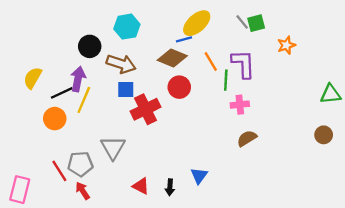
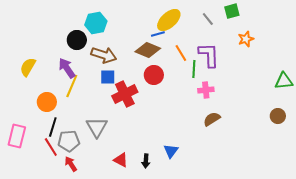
green square: (256, 23) -> (232, 11), moved
cyan hexagon: (127, 27) -> (96, 23), moved
purple arrow: (78, 79) -> (67, 68), turned -45
black line: (62, 93) -> (53, 127), moved, turned -48
pink rectangle: (20, 190) -> (17, 136), moved

